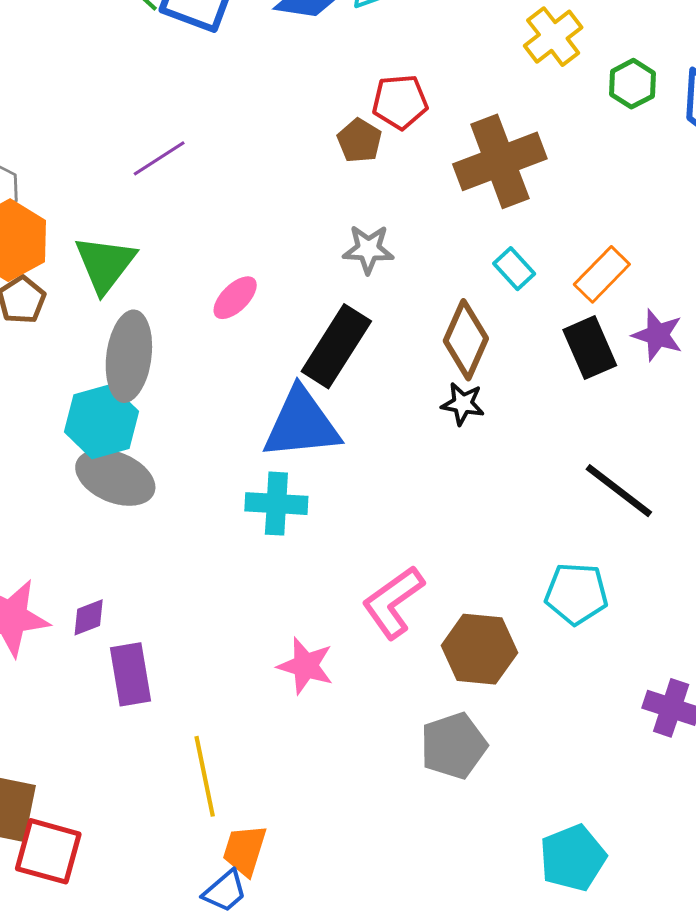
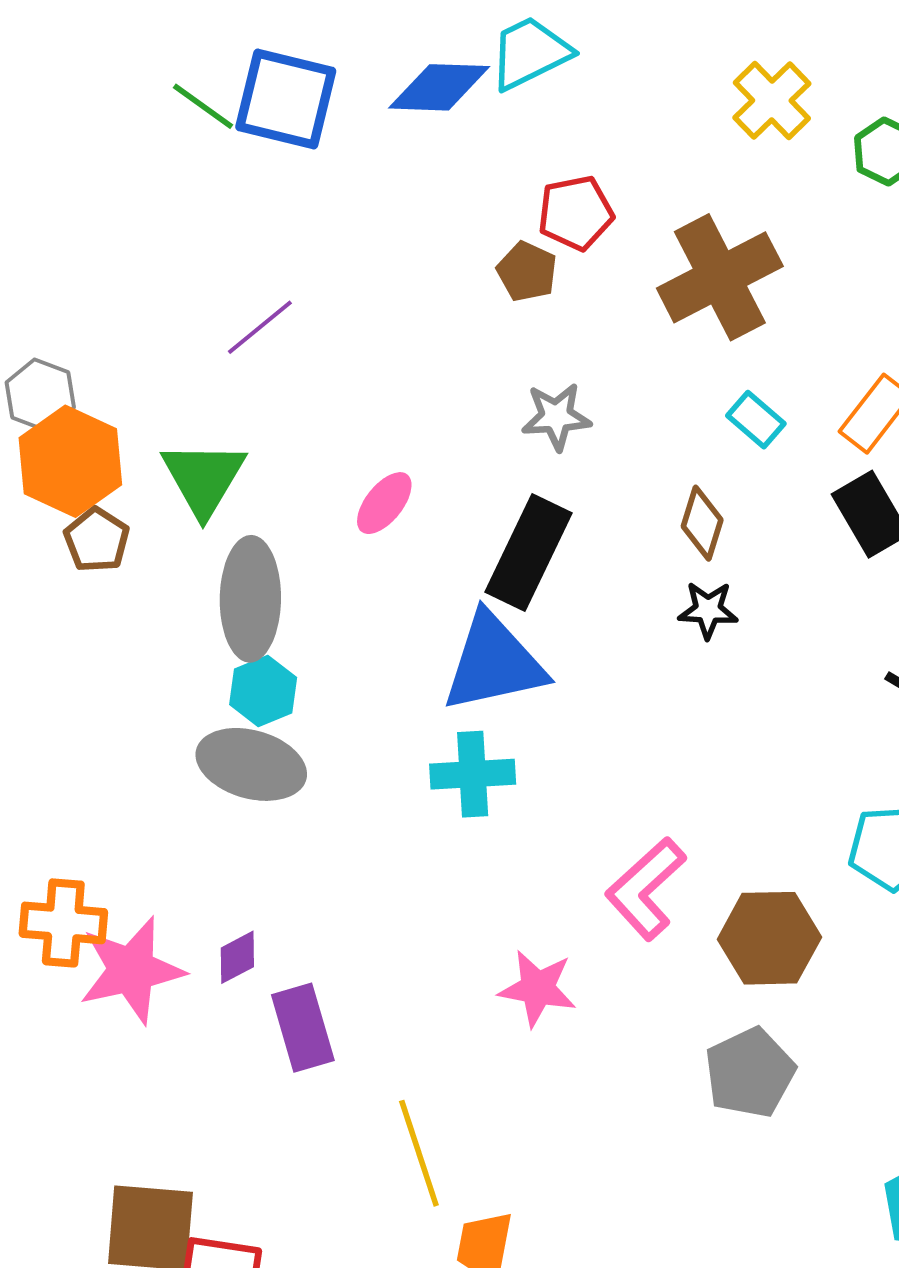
brown diamond: (466, 340) -> (702, 523), size x0.7
cyan hexagon: (101, 422) -> (263, 691), moved, size x0.7

